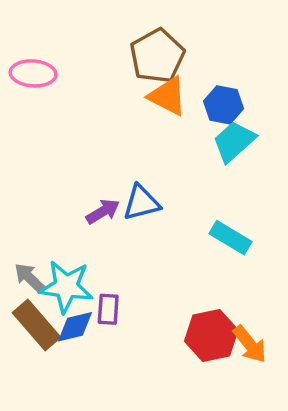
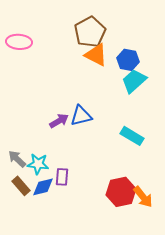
cyan star: (66, 287) -> (38, 164), size x0.7
brown rectangle: (37, 325) -> (21, 186), size x0.7

